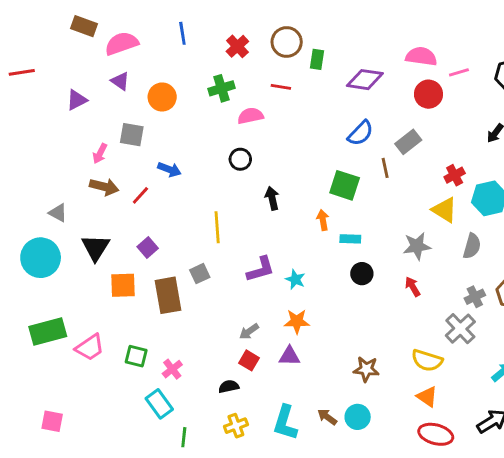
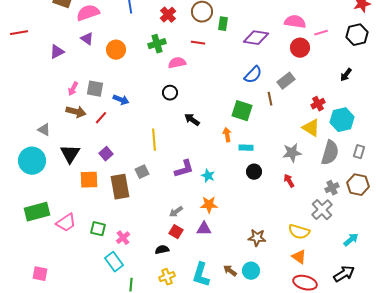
gray square: (132, 135) -> (95, 89), moved
black arrow: (272, 198) -> (192, 120), turned -42
gray semicircle: (472, 246) -> (330, 153), size x1.4

